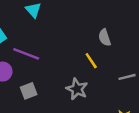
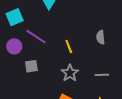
yellow line: (91, 61) -> (69, 47), moved
gray line: (127, 77) -> (102, 75), moved

